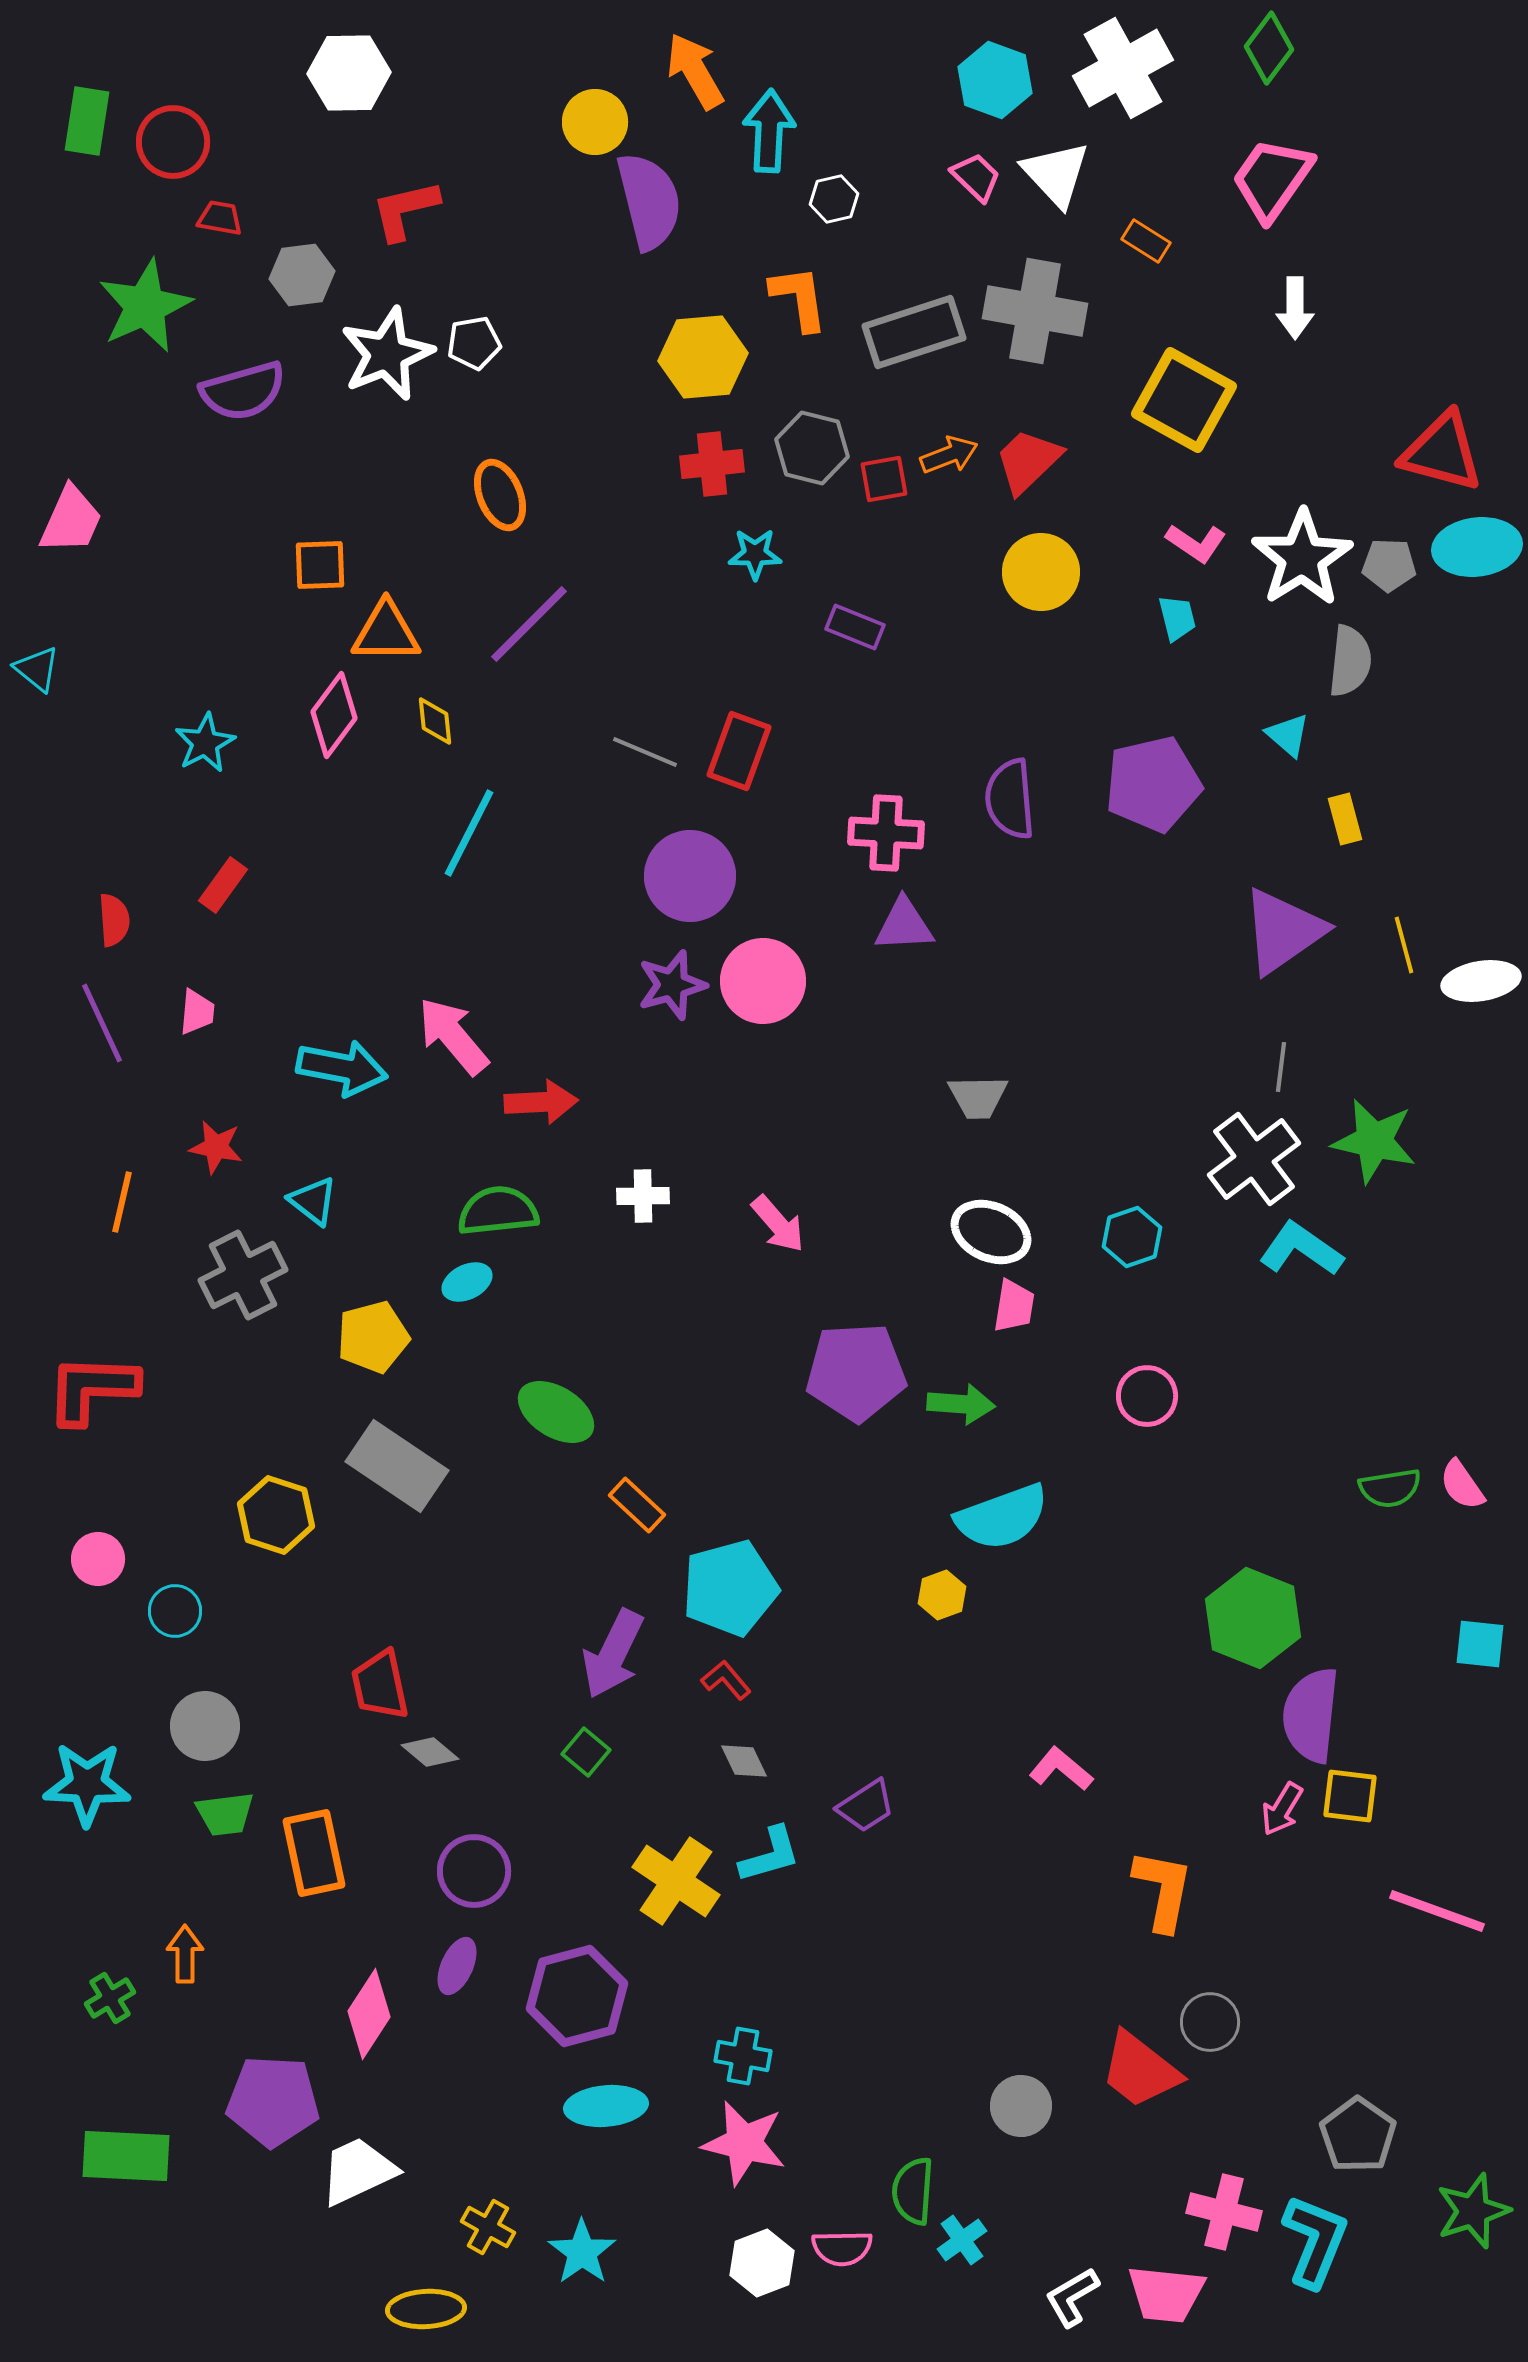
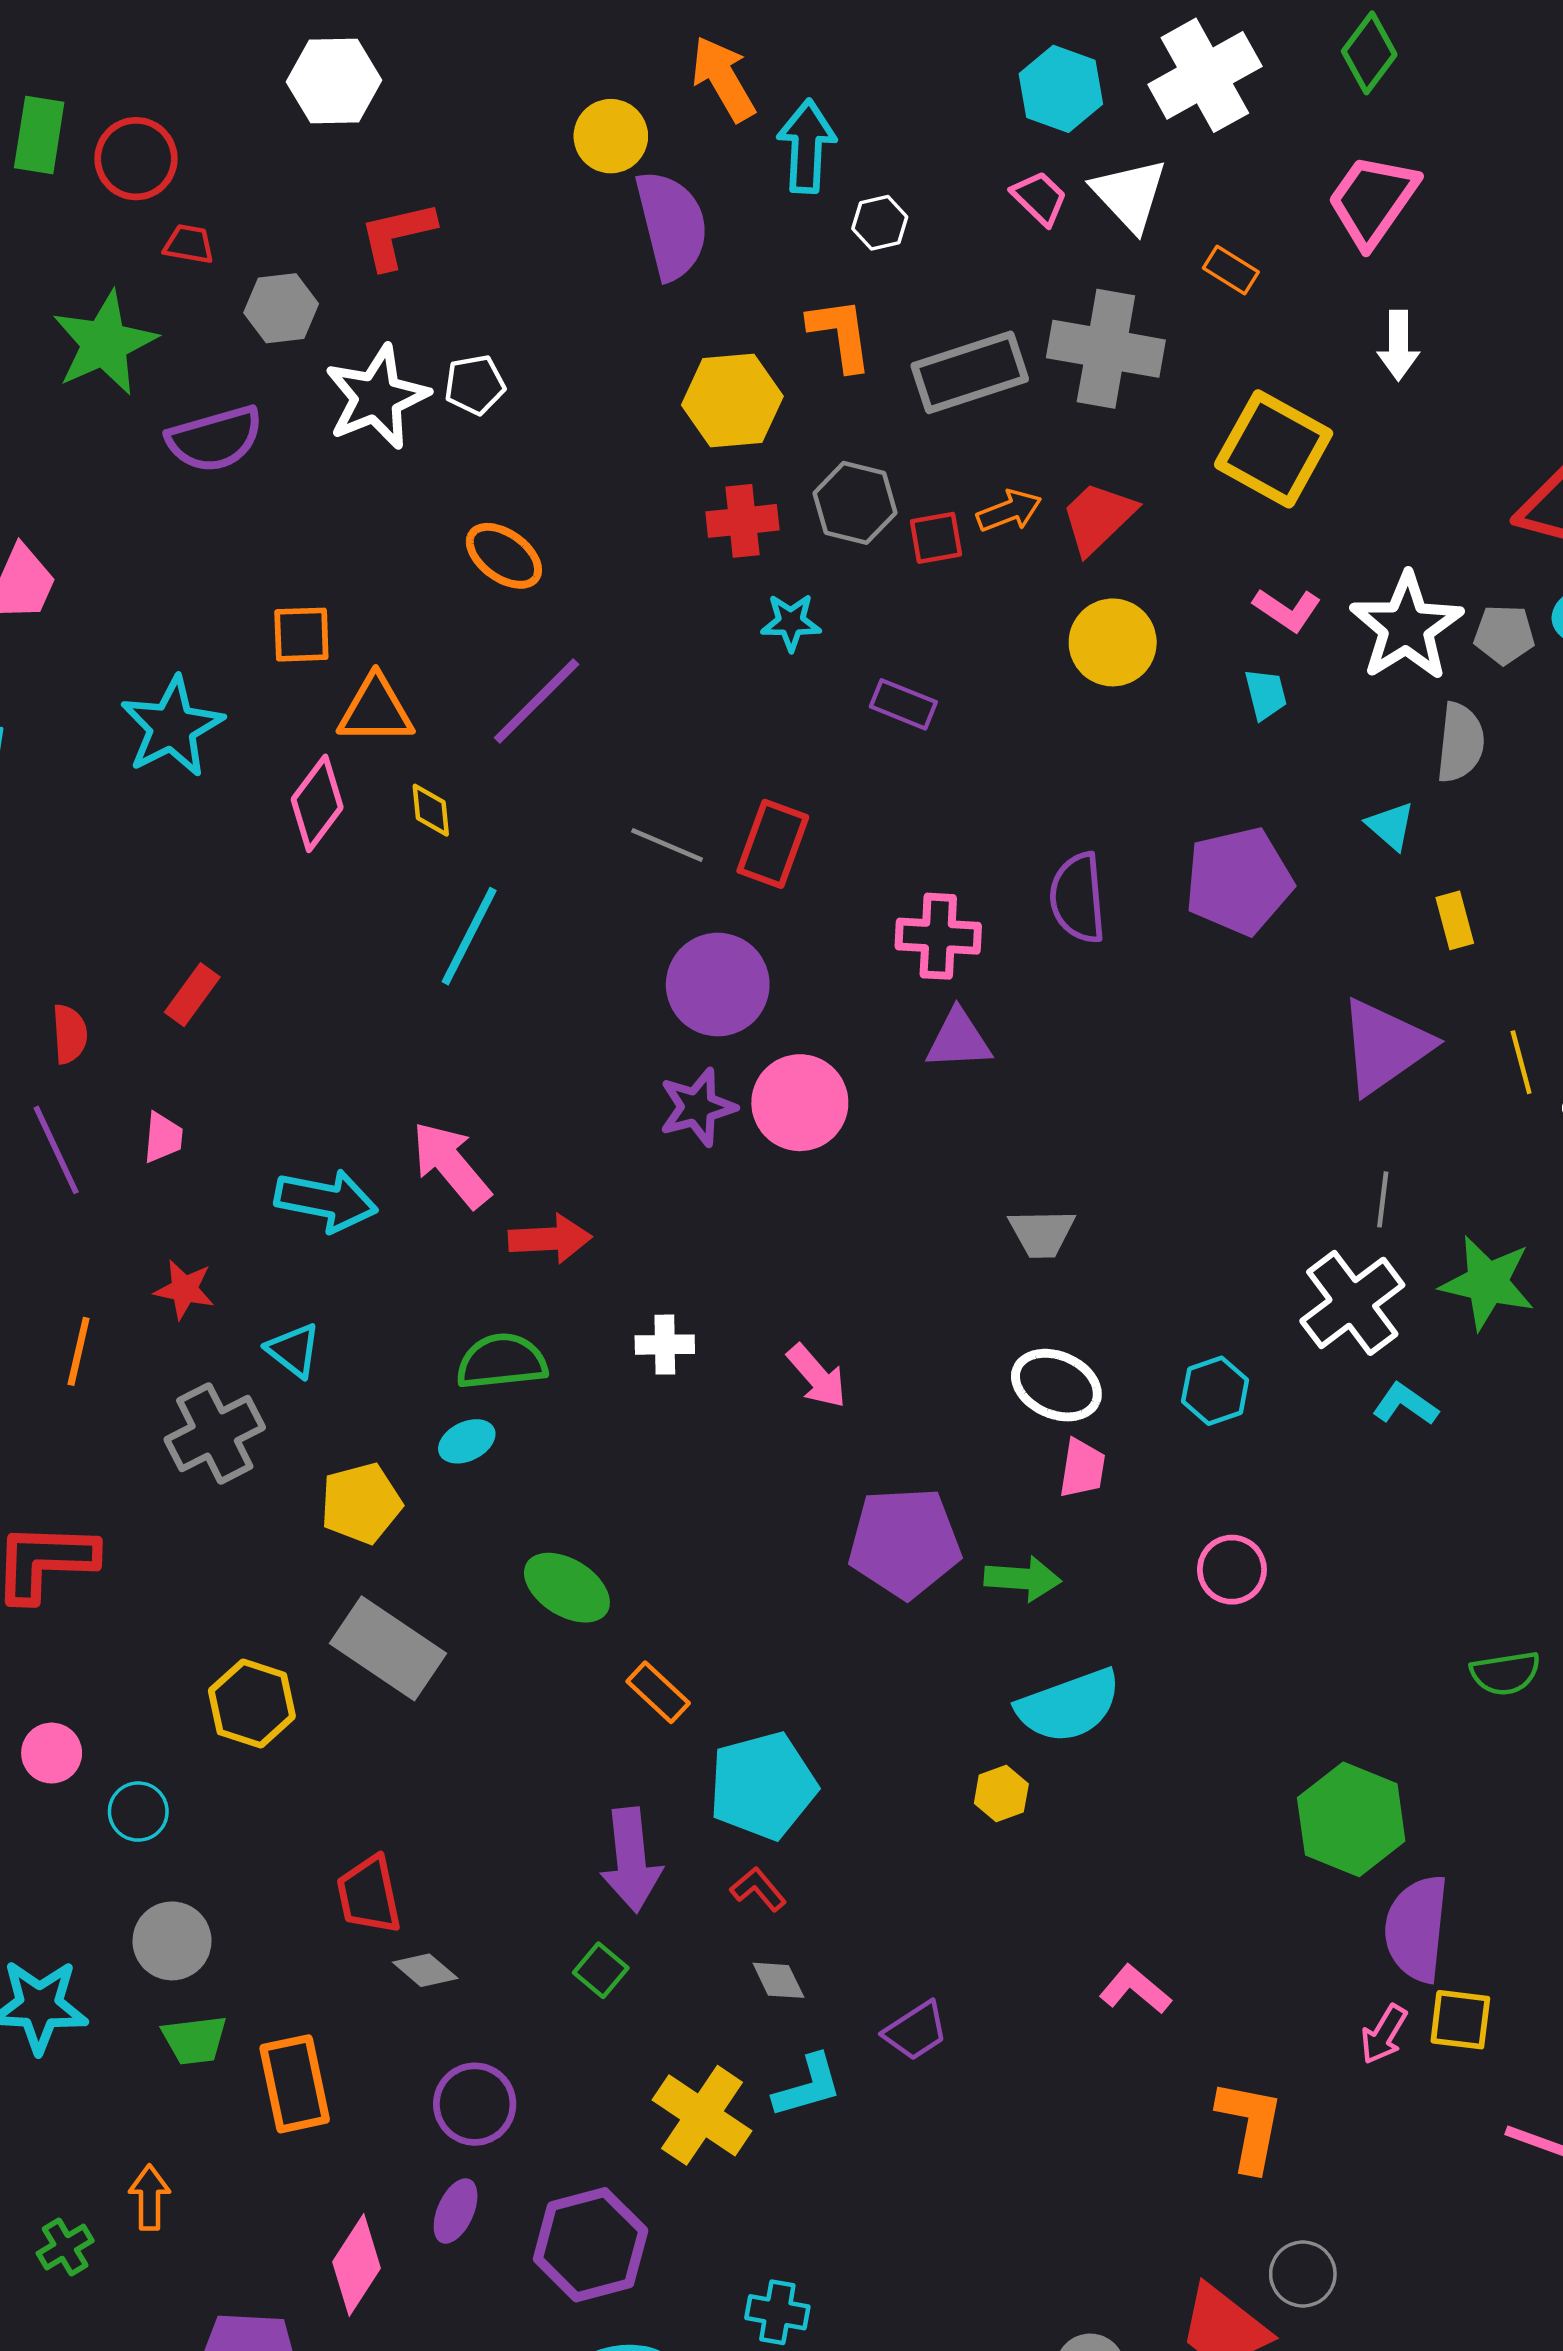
orange ellipse: (500, 495) -> (504, 556), turned -32
cyan star: (205, 743) -> (172, 727), moved, size x1.5
cyan L-shape: (1301, 1249) -> (1405, 1404), size x0.7
purple arrow: (613, 1654) -> (631, 1860), turned -32

